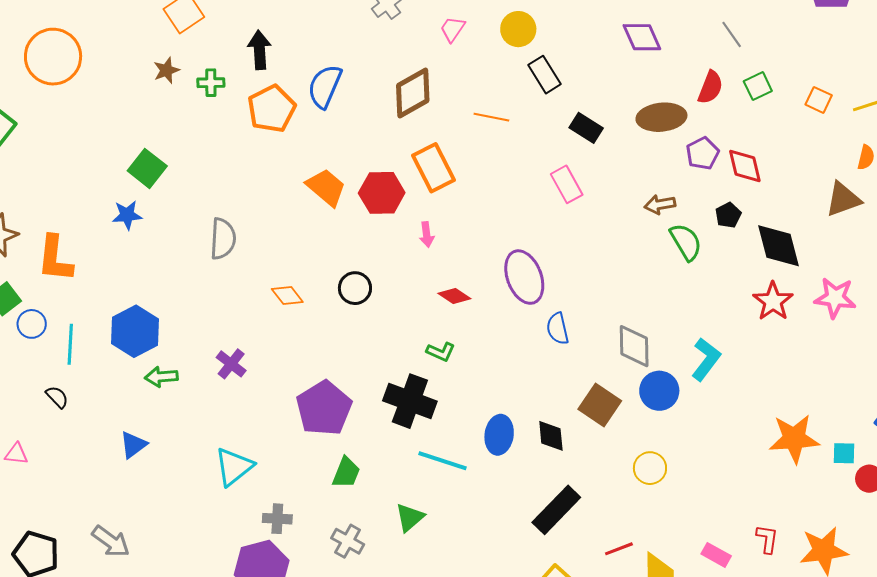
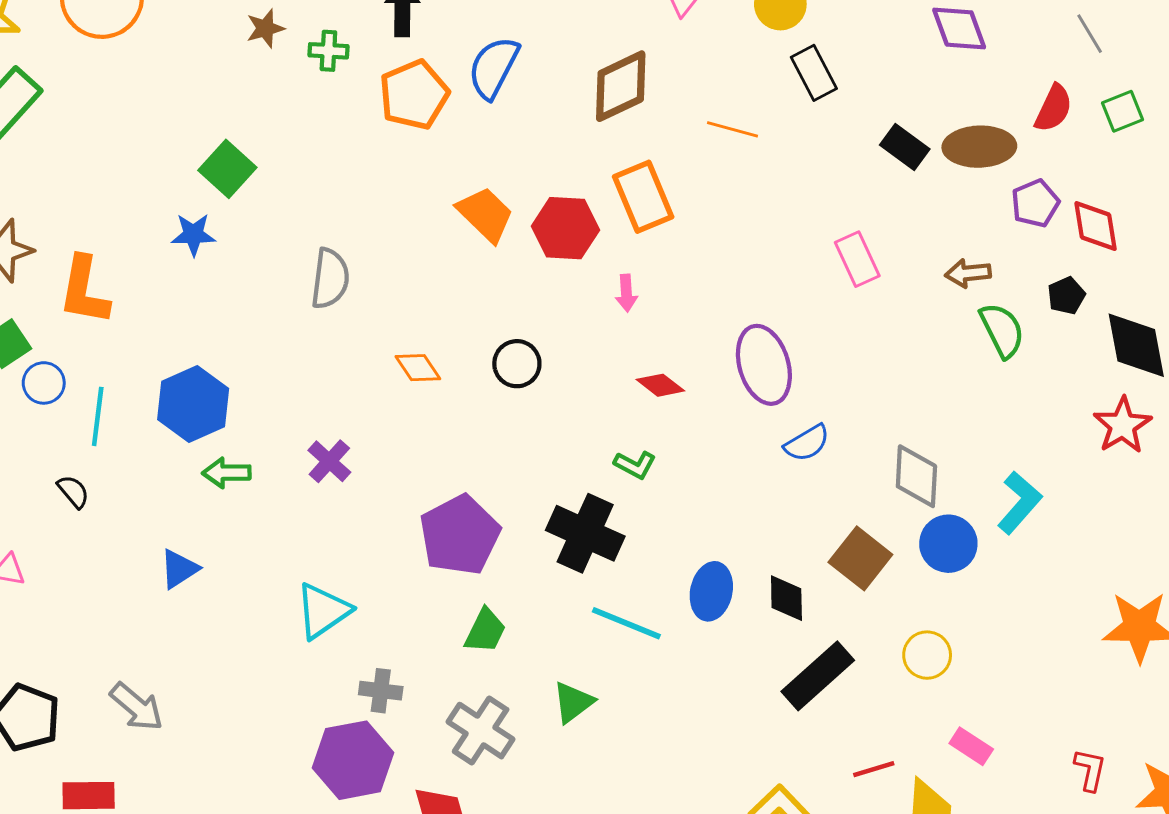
black rectangle: (586, 128) -> (905, 147), moved
pink rectangle: (567, 184) -> (857, 259), moved
blue semicircle: (558, 329) -> (807, 443), turned -112
black rectangle: (556, 510) -> (818, 676), moved
gray cross: (348, 541) -> (481, 731), size x1.4
pink rectangle: (716, 555) -> (971, 746), moved

